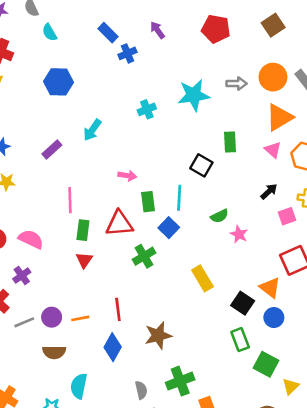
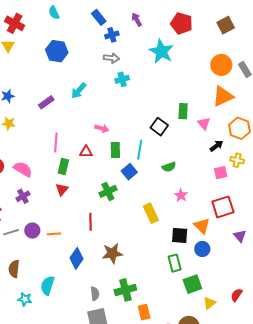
gray arrow: (237, 83) -> (111, 58), moved
cyan star: (194, 95) -> (161, 51), moved, turned 30
pink triangle: (273, 150) -> (204, 123), moved
black arrow: (269, 191) -> (217, 146), moved
red triangle: (119, 224) -> (86, 152), moved, size x0.6
pink star: (239, 234) -> (181, 195), moved
purple cross: (22, 275) -> (23, 196), moved
black square: (243, 303) -> (180, 235), turned -36
red line: (118, 309) -> (91, 222), moved
brown semicircle: (54, 352) -> (14, 269), moved, turned 90
green square: (266, 364) -> (192, 284), turned 36

